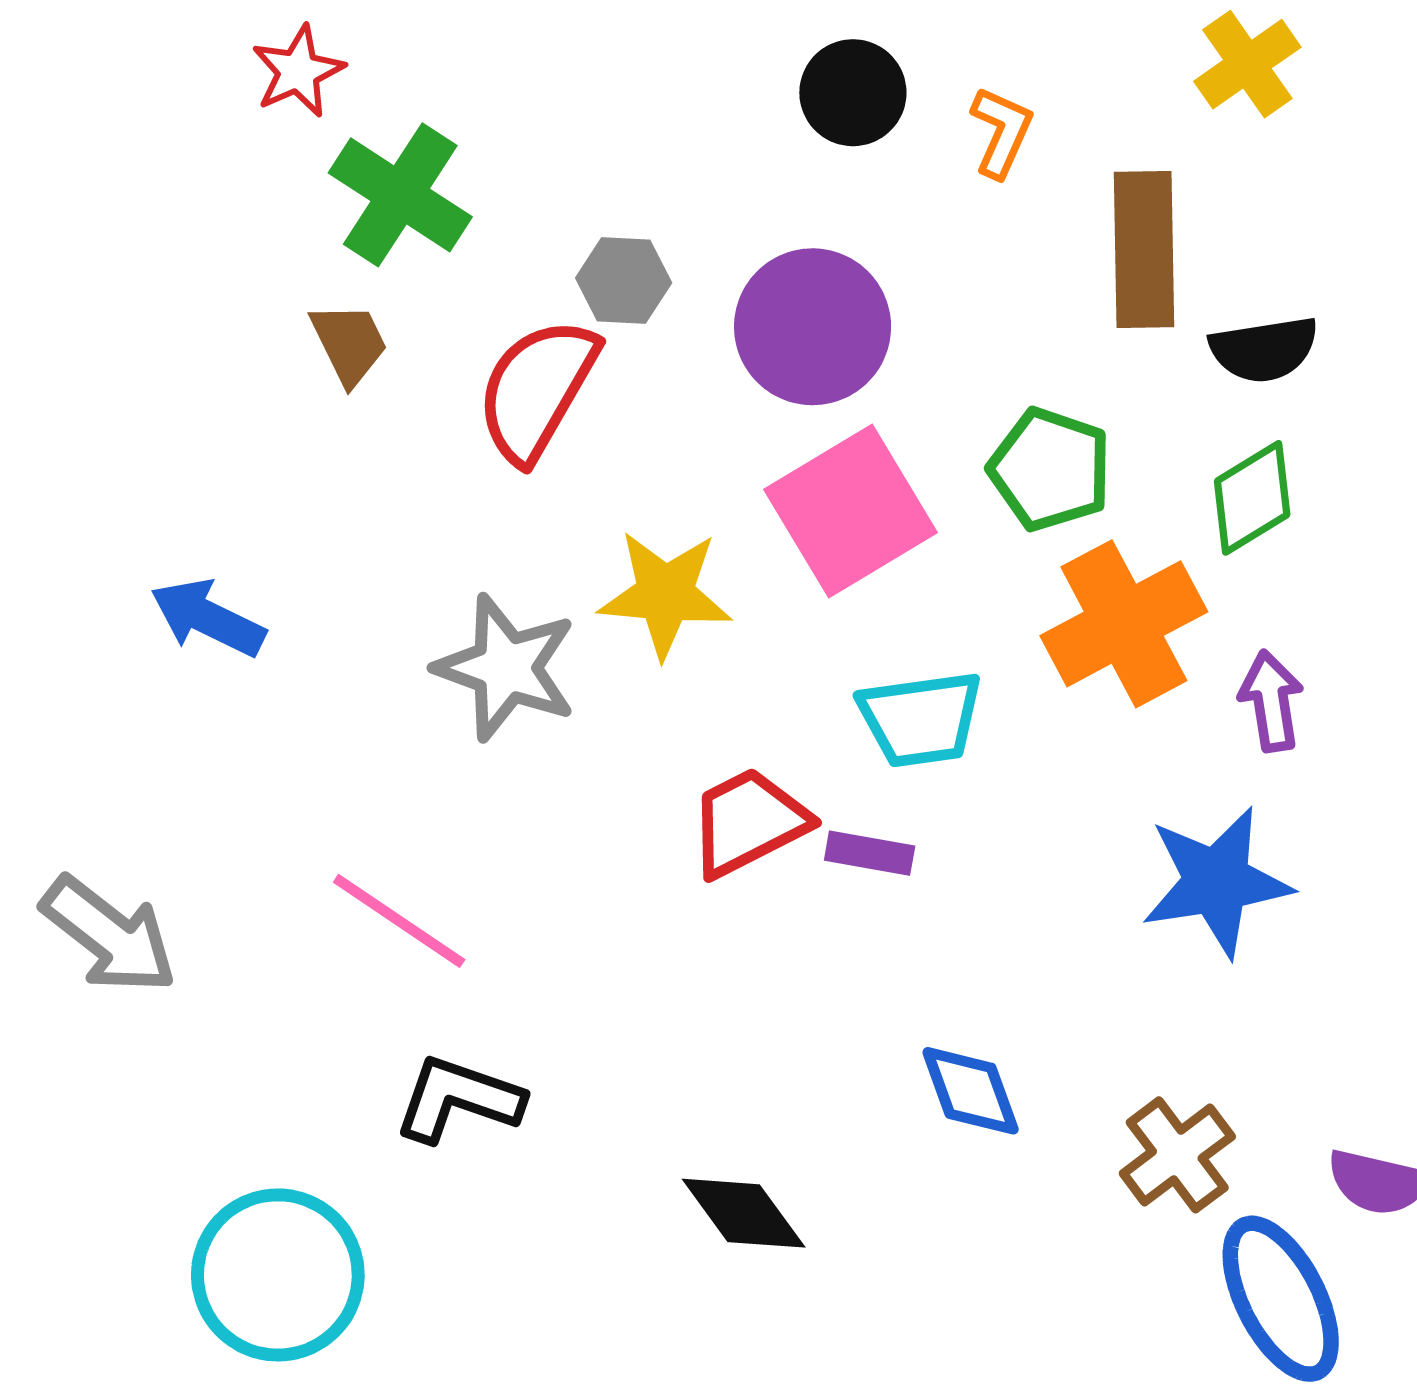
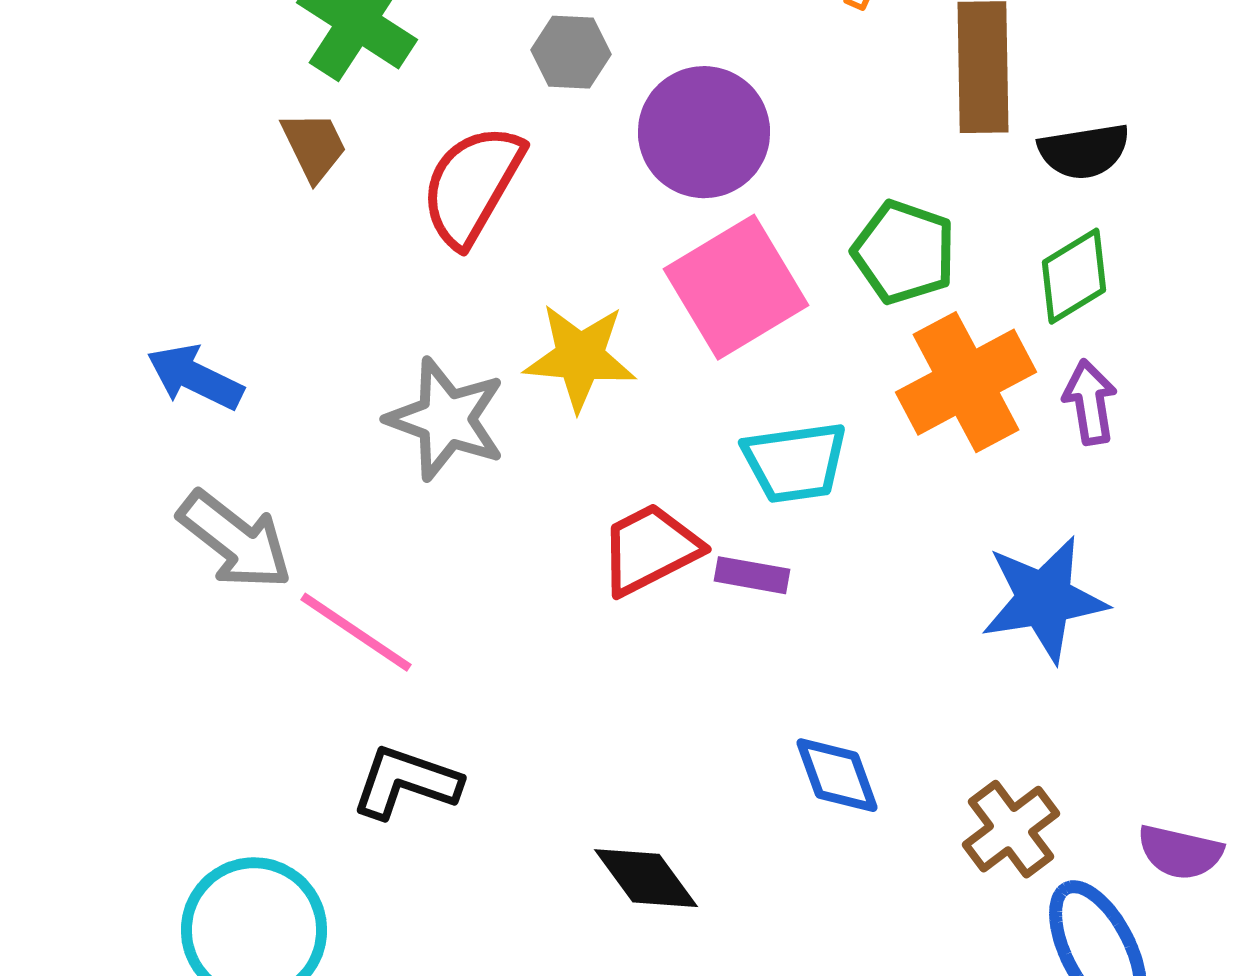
gray hexagon: (624, 280) -> (571, 52), moved
purple arrow: (1271, 701) -> (1090, 402), moved
gray arrow: (109, 935) -> (235, 540), moved

